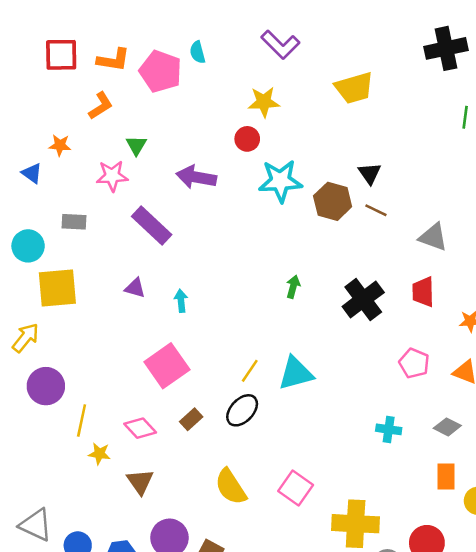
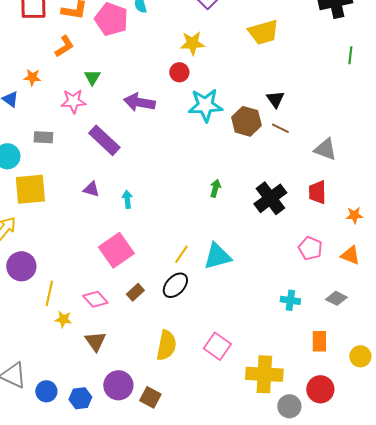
orange rectangle: (446, 477) -> (319, 341), moved
yellow semicircle: (231, 487) -> (166, 345), turned -136

